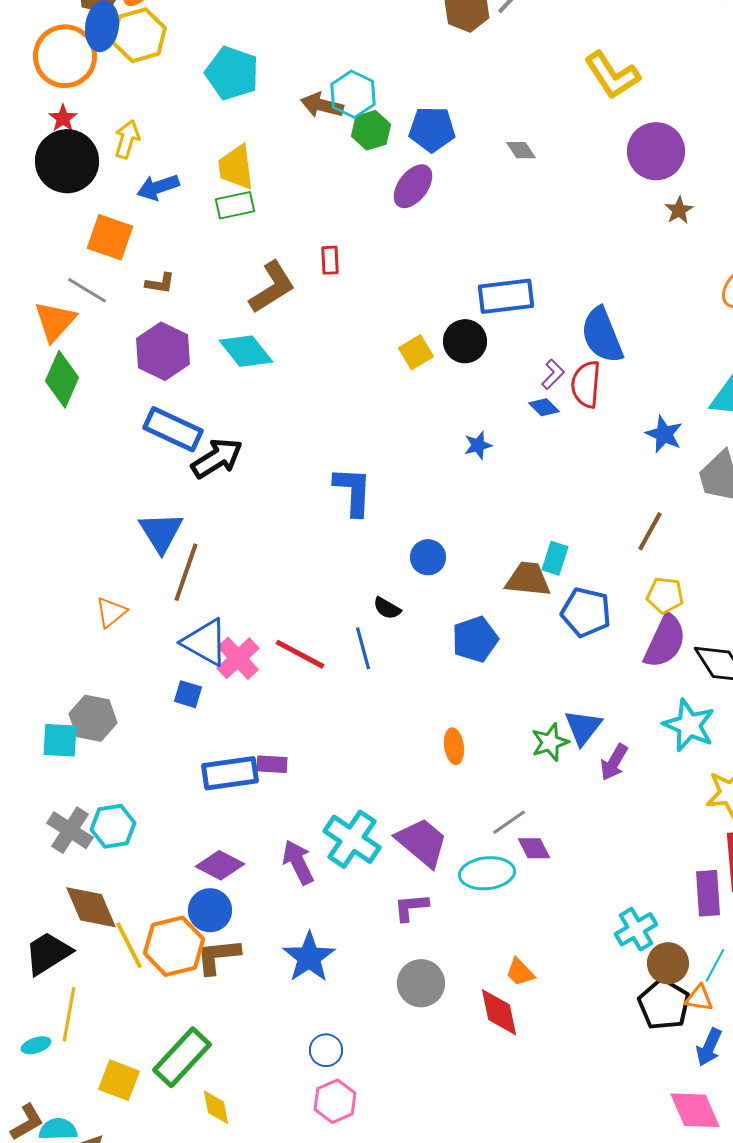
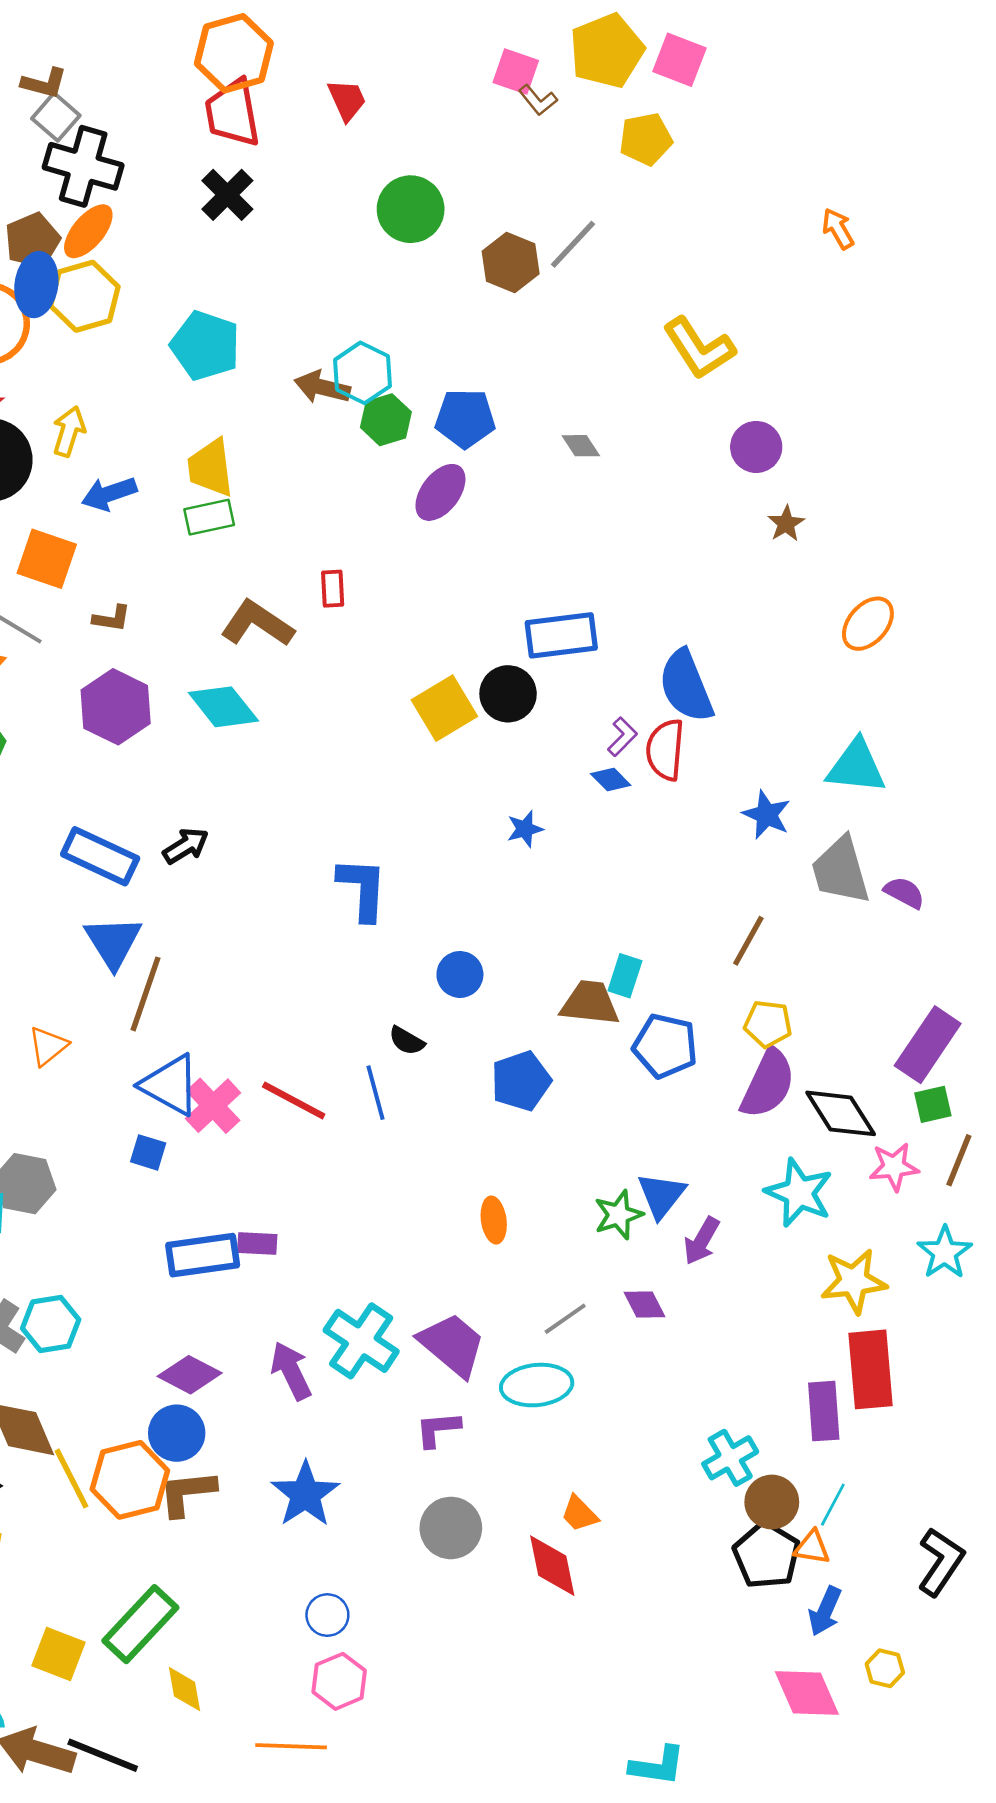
purple circle: (656, 151) -> (756, 447), size x0.7
brown L-shape: (272, 287) -> (257, 624), turned -114
yellow square: (416, 352) -> (444, 708), size x1.4
blue rectangle: (173, 429) -> (100, 856), moved
black arrow: (217, 458) -> (186, 846), size x0.7
purple diamond: (534, 848) -> (644, 1304), moved

